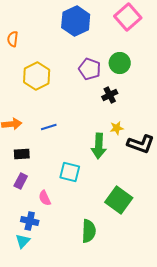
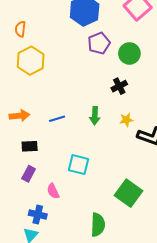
purple pentagon: (90, 69) -> (99, 43), moved, turned 30
yellow hexagon: (37, 76) -> (31, 61), moved
green arrow: (99, 146) -> (95, 116), moved, size x0.7

